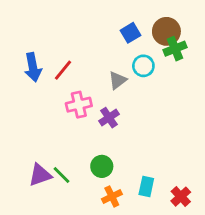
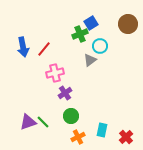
brown circle: (166, 31) -> (128, 24), moved
green cross: (175, 49) -> (80, 34), moved
gray triangle: (118, 80) -> (90, 60), moved
purple cross: (109, 118) -> (65, 93), moved

